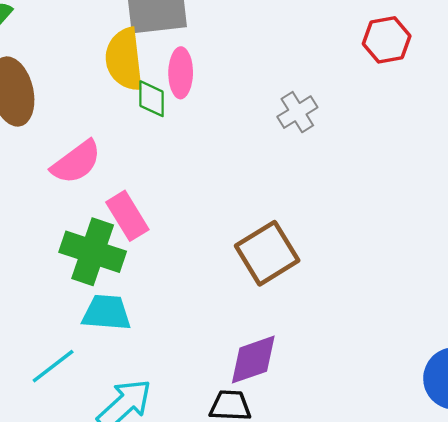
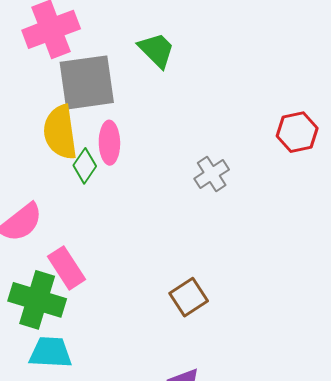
red hexagon: (387, 40) -> (297, 132), moved
green diamond: (152, 99) -> (85, 166), turned 36
brown square: (267, 253) -> (189, 297), size x0.7

